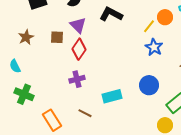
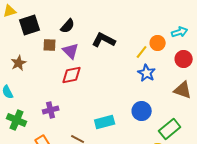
brown square: (57, 37) -> (50, 45), moved
red diamond: (79, 49) -> (72, 75), turned 45
purple cross: (77, 79) -> (51, 110), moved

